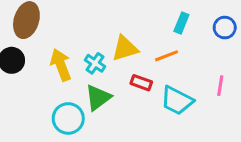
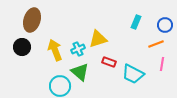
orange line: (167, 56) -> (156, 44), moved
cyan cross: (95, 63) -> (78, 49), turned 32
green triangle: (98, 98) -> (80, 72), turned -42

